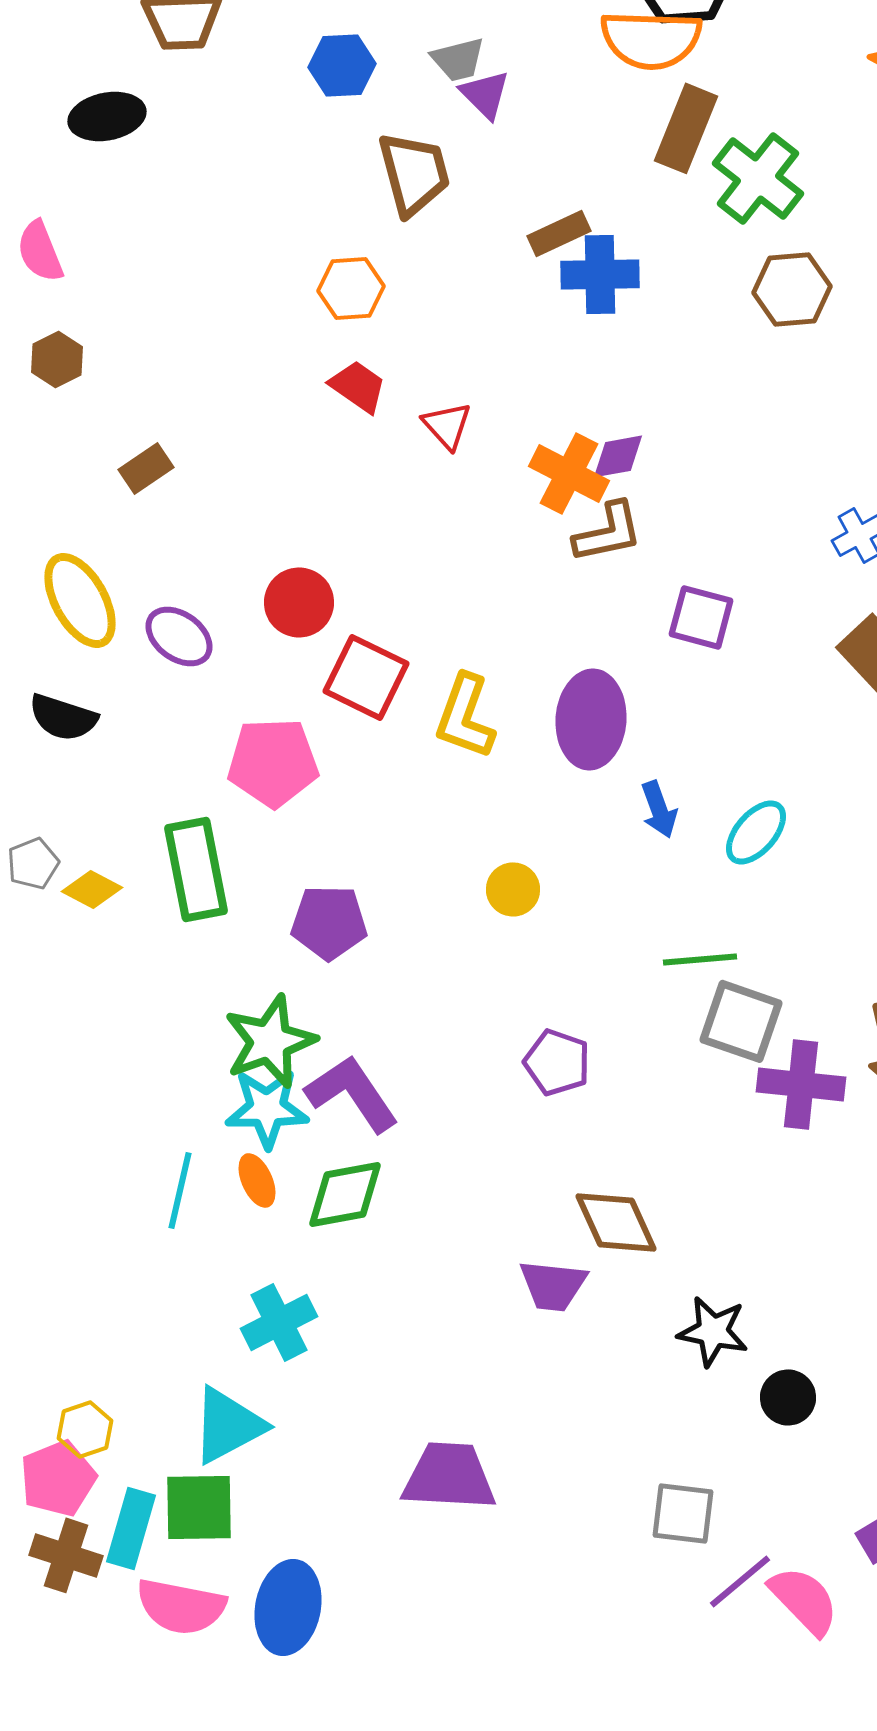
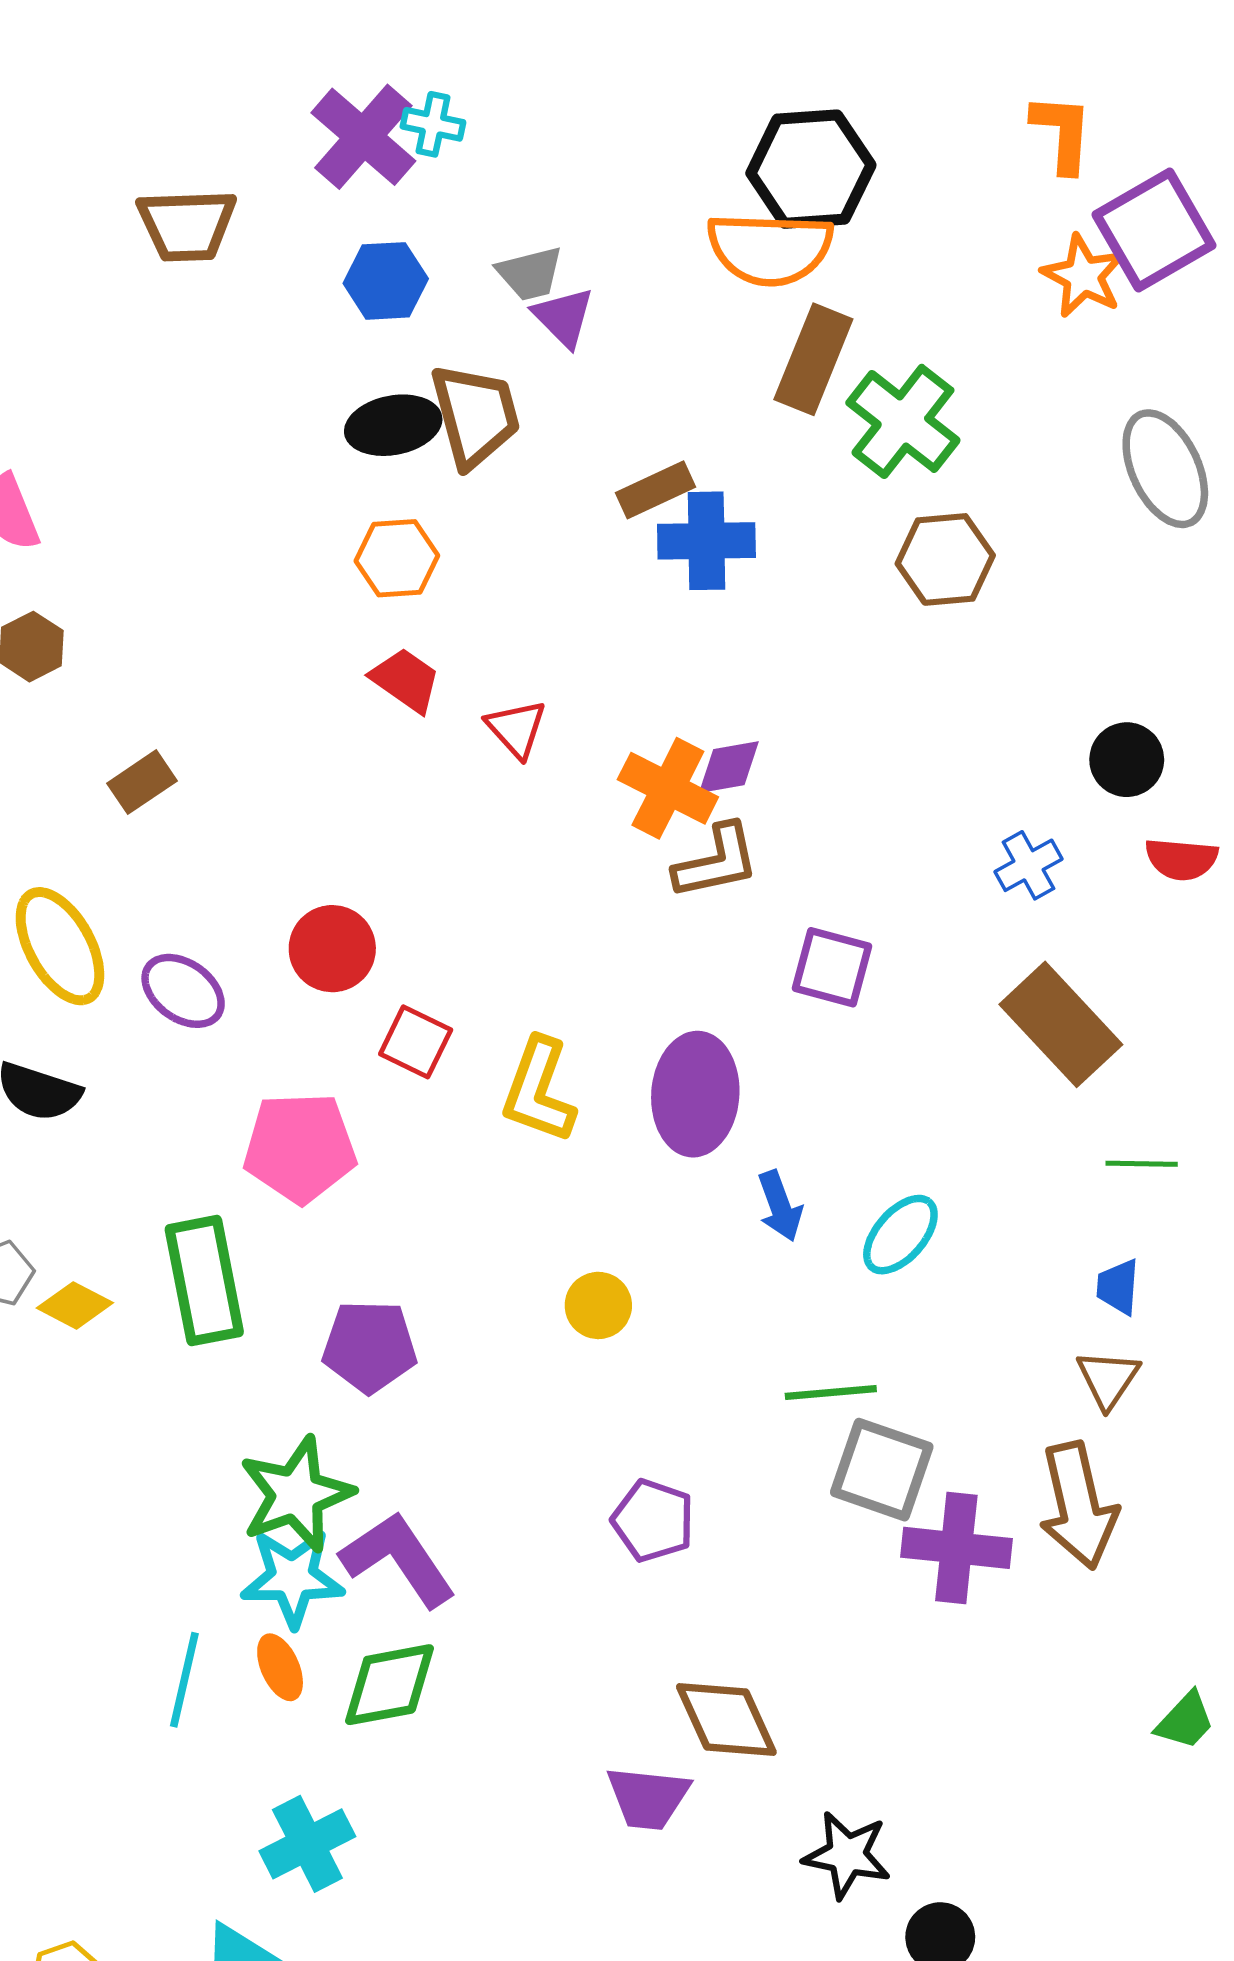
black ellipse: (107, 116) -> (393, 425), moved
red square: (366, 677) -> (416, 1042), size x0.7

